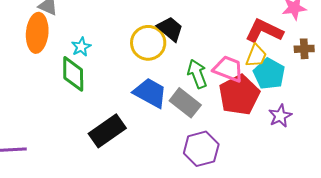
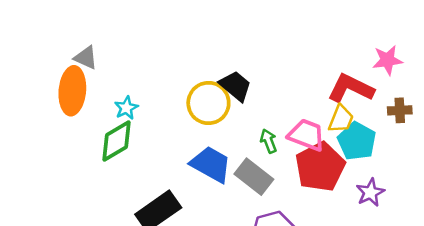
green diamond: (73, 74) -> (116, 141), turned 60
green arrow: (197, 74) -> (269, 141), size x0.7

